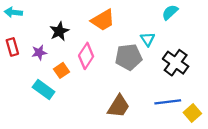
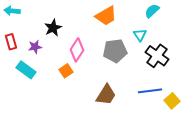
orange trapezoid: (103, 20) -> (106, 16), moved
cyan triangle: (148, 39) -> (140, 35), moved
orange square: (62, 70) -> (66, 71), moved
cyan rectangle: (44, 89) -> (26, 70), moved

